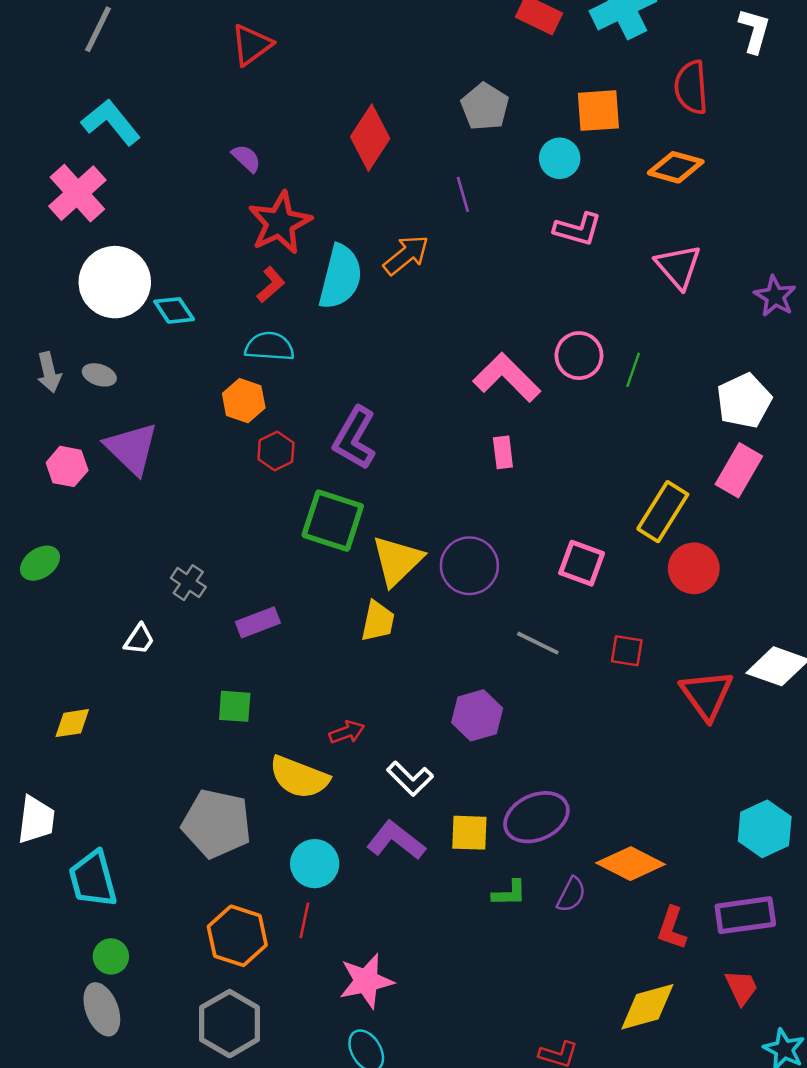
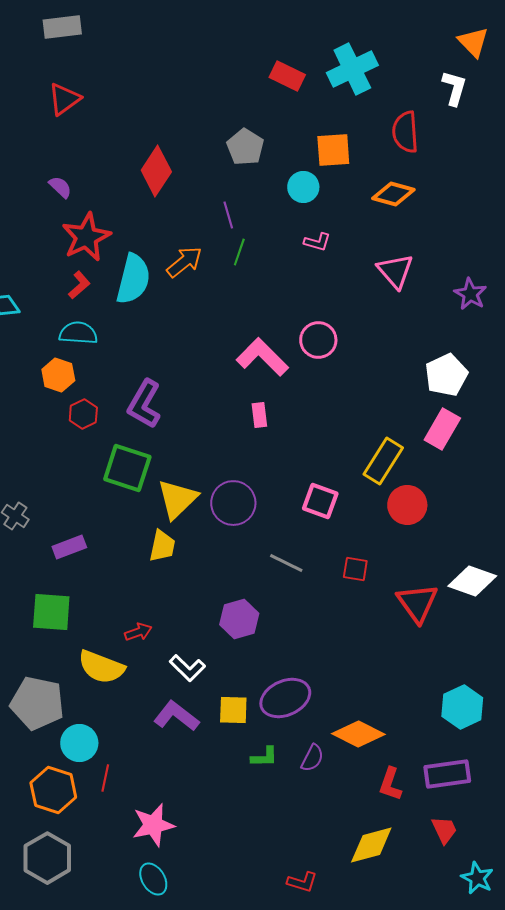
pink L-shape: (578, 229) -> (317, 242), size x0.7
green line: (633, 370) -> (239, 252), moved
green square: (235, 706) -> (51, 612), size x1.5
cyan circle: (315, 864) -> (79, 743), moved

